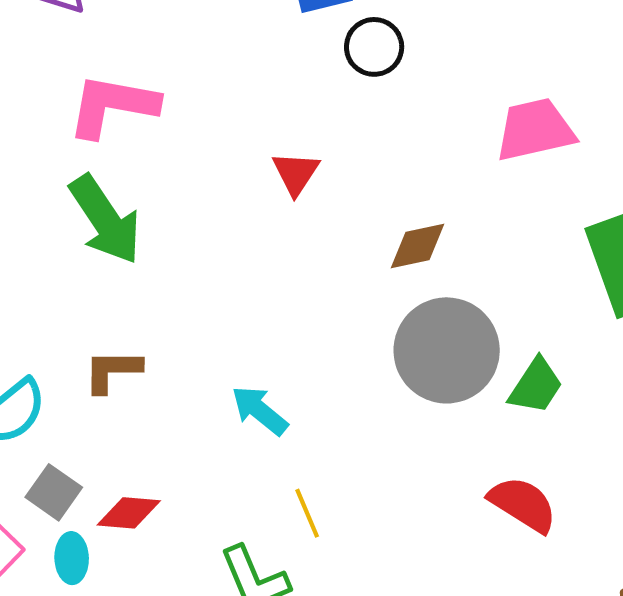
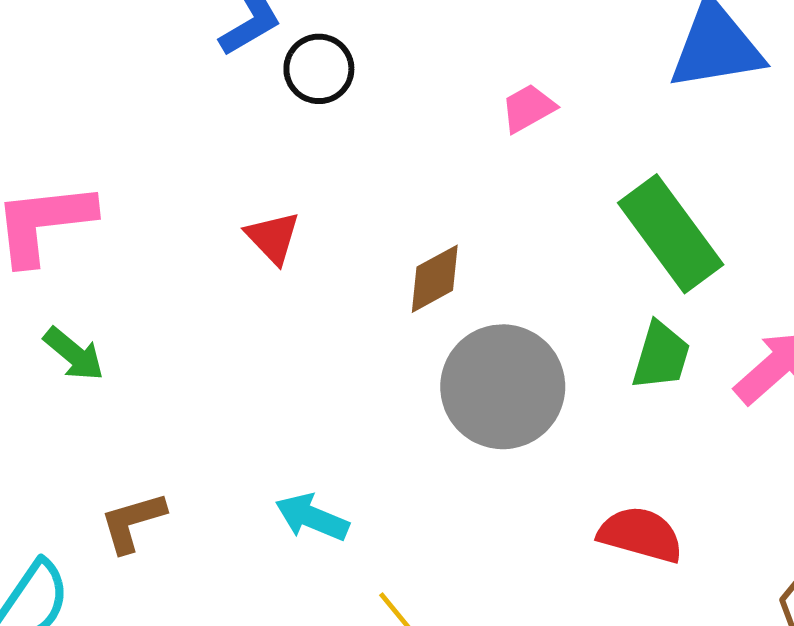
pink trapezoid: (535, 130) -> (528, 108), size x0.6
green arrow: (105, 220) -> (74, 354), size x0.6
green trapezoid: (536, 386) -> (661, 356), moved

